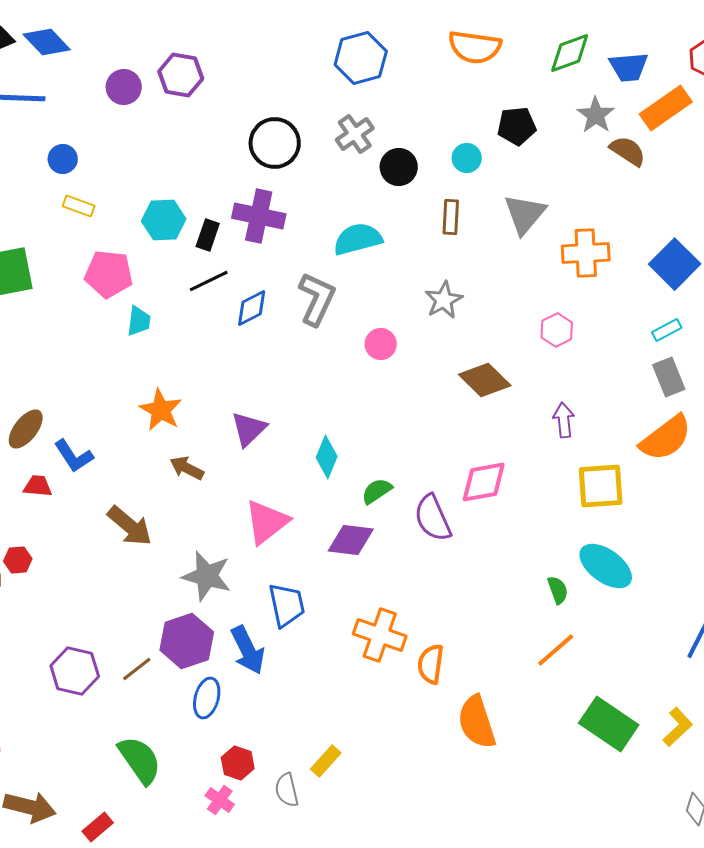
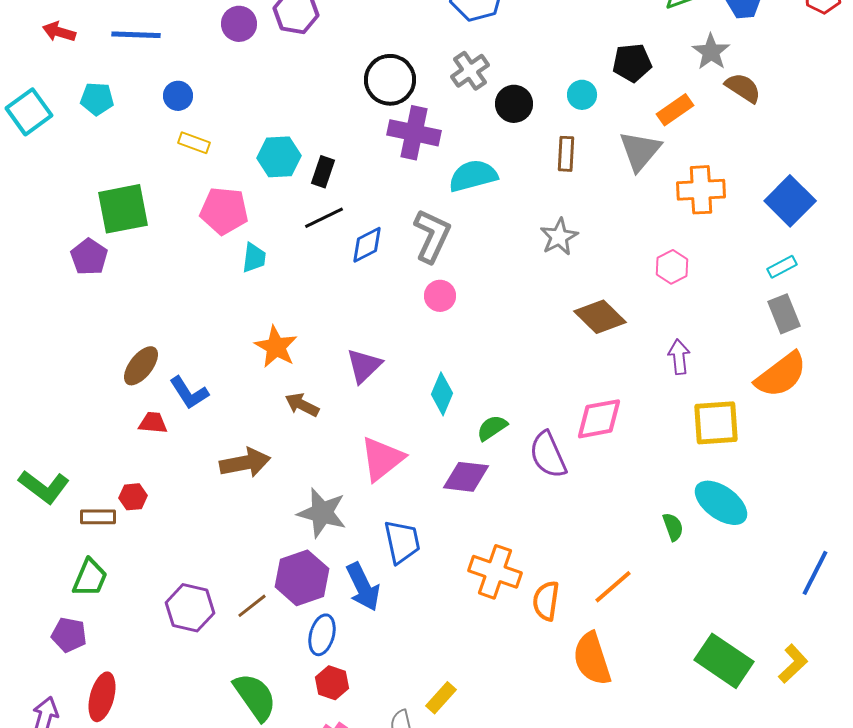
orange rectangle: (666, 108) -> (675, 110), moved, size x0.7
purple cross: (259, 216) -> (414, 133), moved
pink circle: (381, 344) -> (440, 296), moved
brown arrow: (130, 526) -> (245, 463), turned -51
orange line: (556, 650) -> (613, 587), moved
red hexagon: (238, 763) -> (332, 683), moved

